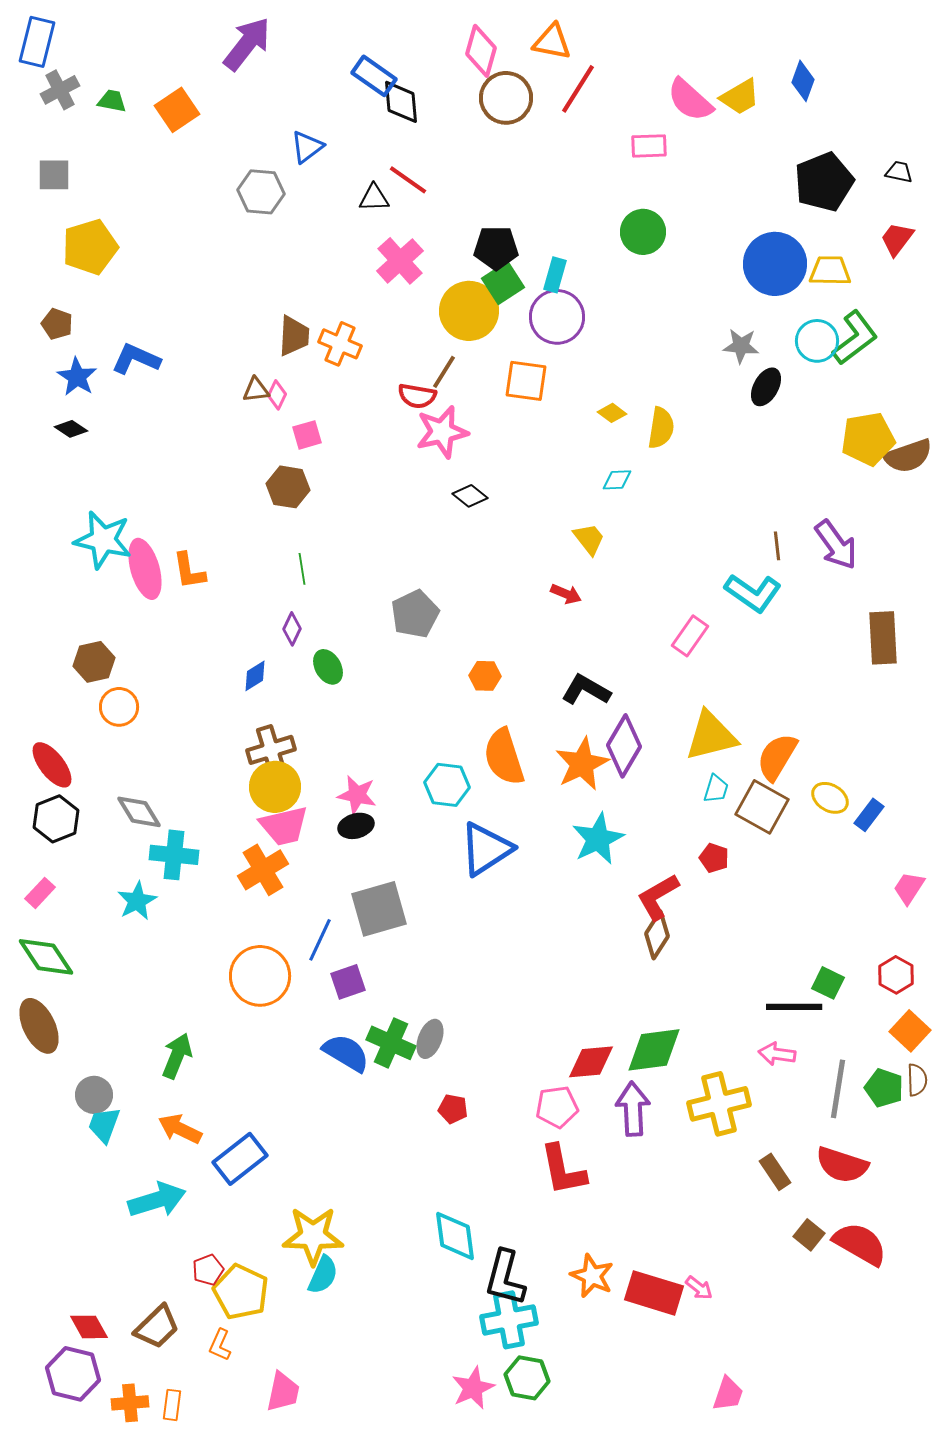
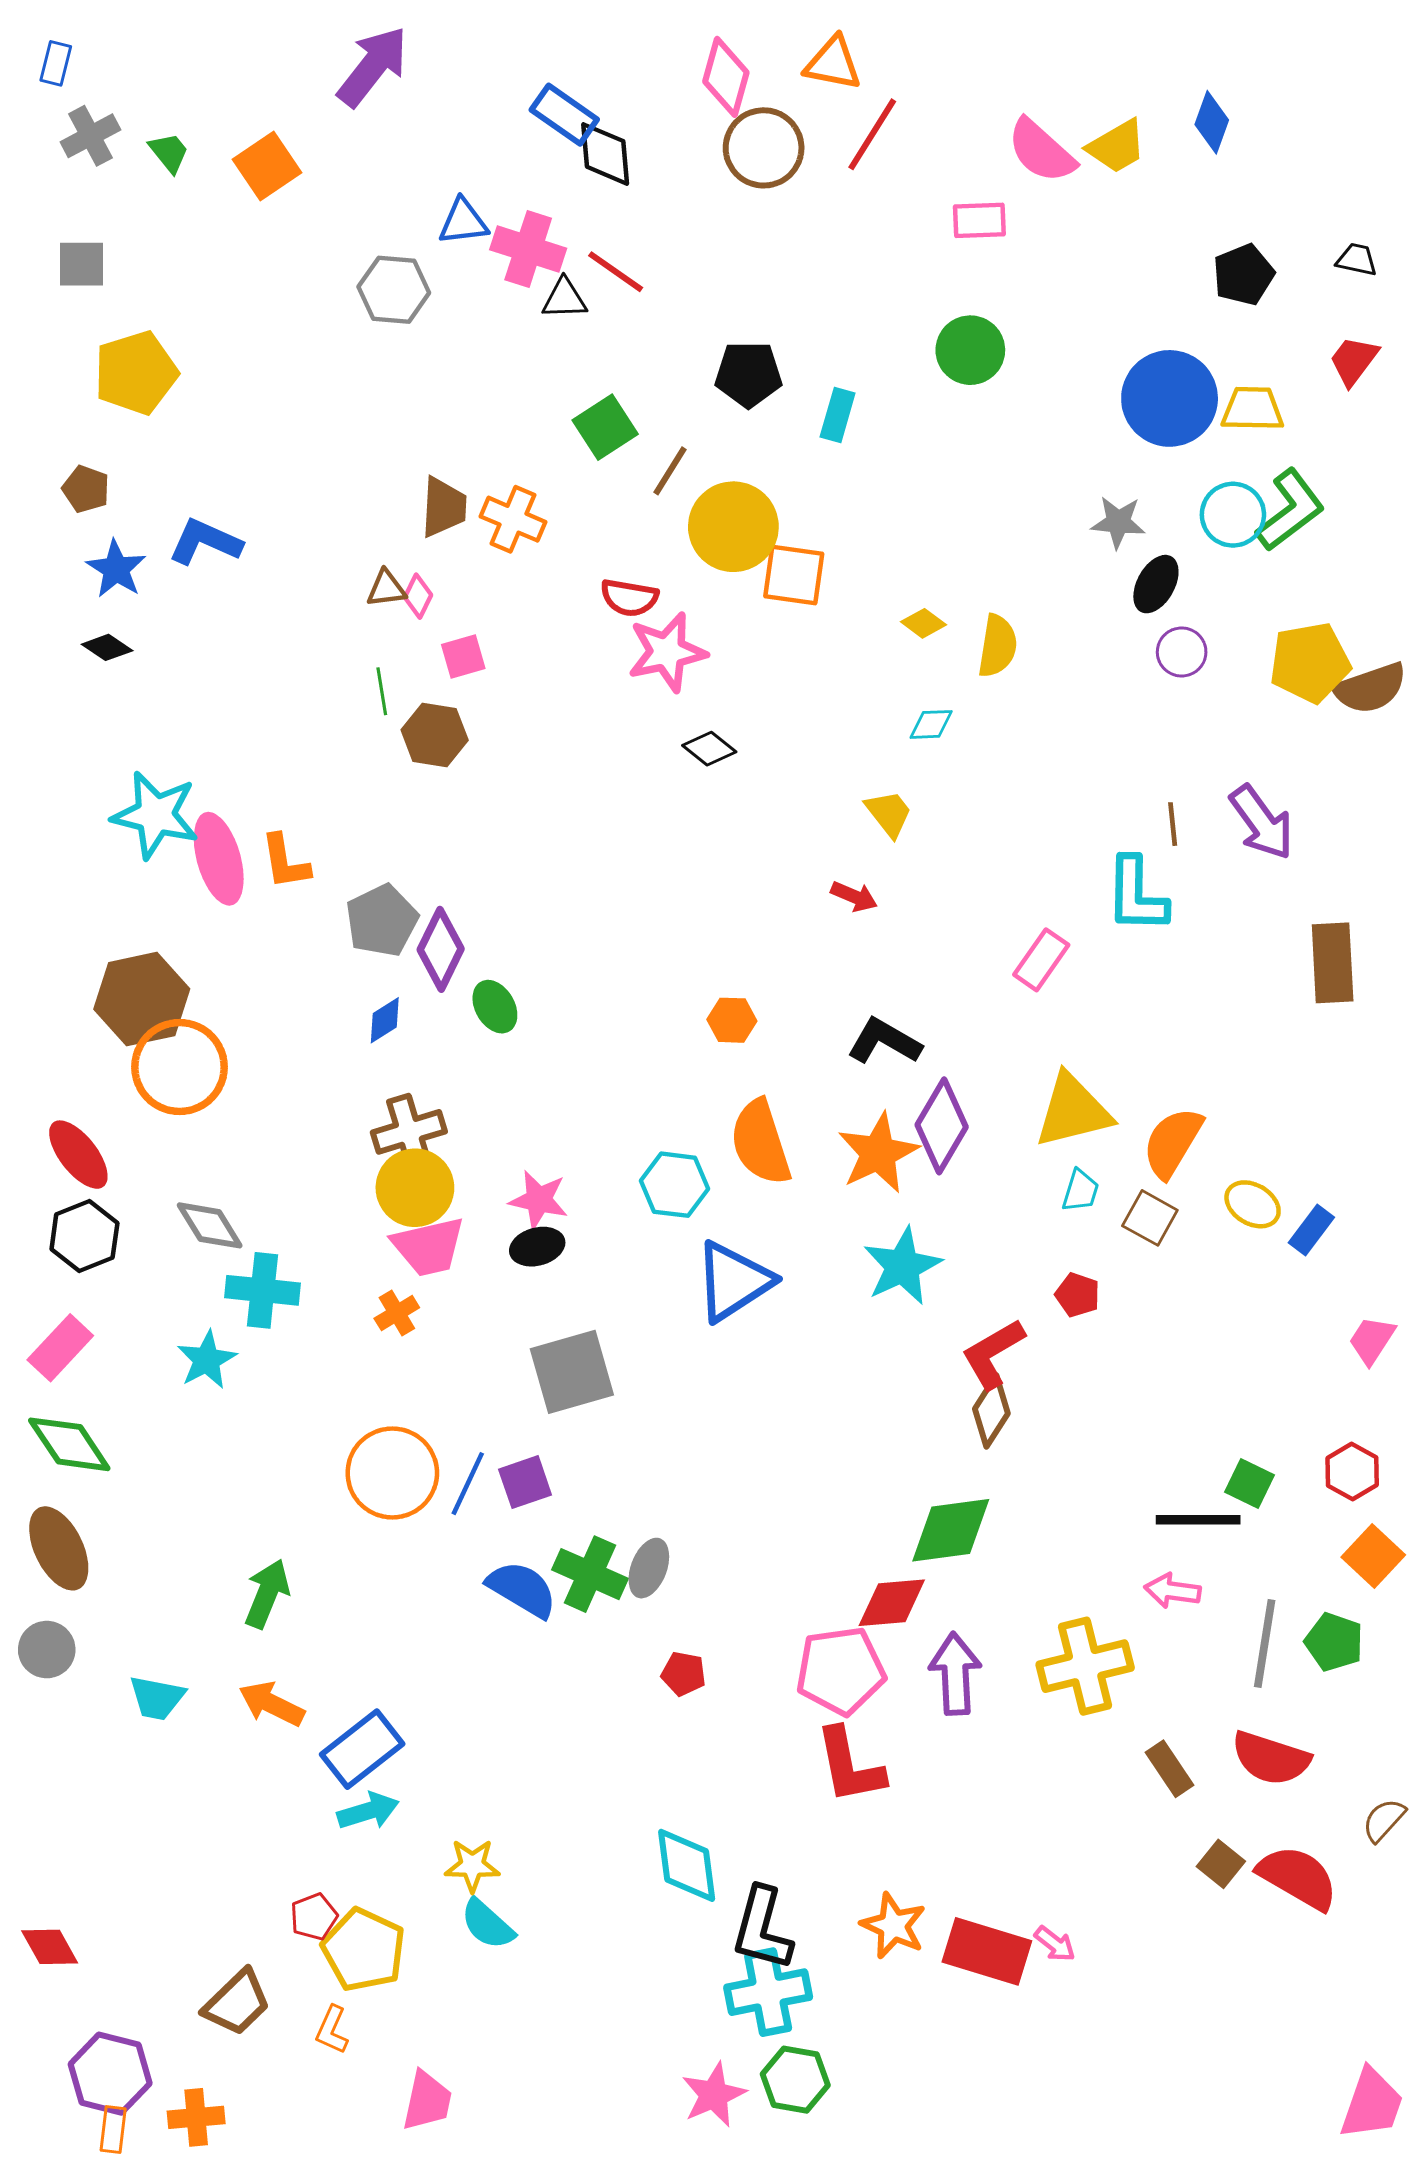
blue rectangle: (37, 42) -> (56, 63), size x0.6
green trapezoid: (112, 101) -> (169, 152), turned 40
blue triangle: (307, 147) -> (463, 222), turned 30
black pentagon: (824, 182) -> (1243, 275), size x0.7
pink cross: (400, 261) -> (528, 249), moved, turned -30
green square: (503, 283) -> (605, 427), moved
yellow circle: (469, 311) -> (733, 527), moved
purple circle: (557, 317) -> (1182, 652), moved, size x0.6
brown line: (444, 372) -> (670, 471), moved
green line: (302, 569) -> (382, 691), moved
cyan L-shape: (753, 593) -> (1136, 895), turned 56
gray pentagon: (415, 614) -> (382, 921), moved
purple diamond: (292, 629) -> (441, 949), size x1.6
brown hexagon: (94, 662) -> (142, 999), size x1.5
orange circle: (119, 707) -> (180, 1067), size x1.6
brown square: (762, 807) -> (1150, 1218), size x0.7
orange cross: (263, 870) -> (397, 1313), size x0.6
pink rectangle: (40, 893) -> (60, 1348), size x1.4
blue line: (320, 940) -> (468, 1484), moved
green diamond: (654, 1050) -> (951, 1530), moved
brown semicircle: (917, 1080) -> (1384, 1820), moved, turned -136
gray circle: (94, 1095) -> (47, 1650), moved
pink pentagon: (557, 1107) -> (841, 1671), size x1.4
cyan trapezoid: (104, 1125) -> (157, 1698), turned -99
cyan arrow: (157, 1200) -> (368, 1811), moved, size x0.7
yellow star: (313, 1236) -> (472, 1865), size x0.6
cyan semicircle: (323, 1275) -> (487, 1924), turned 108
red diamond: (89, 1327) -> (50, 1947), moved
pink trapezoid: (728, 1394) -> (1372, 2104), moved, size x1.4
orange rectangle: (172, 1405) -> (113, 2129), moved

